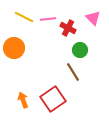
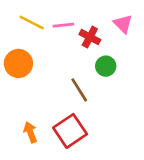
brown line: (73, 72) -> (79, 90), moved

